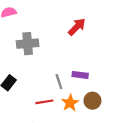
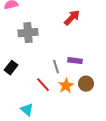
red line: (44, 102) -> (43, 85), turned 56

